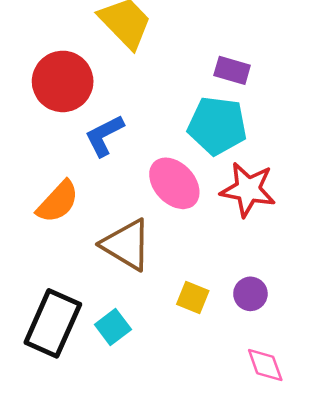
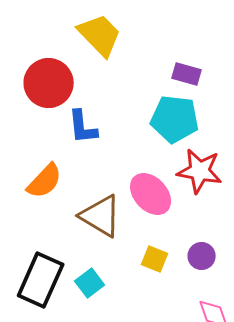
blue L-shape: (104, 135) -> (83, 127), turned -69
pink ellipse: (174, 183) -> (151, 194), moved

